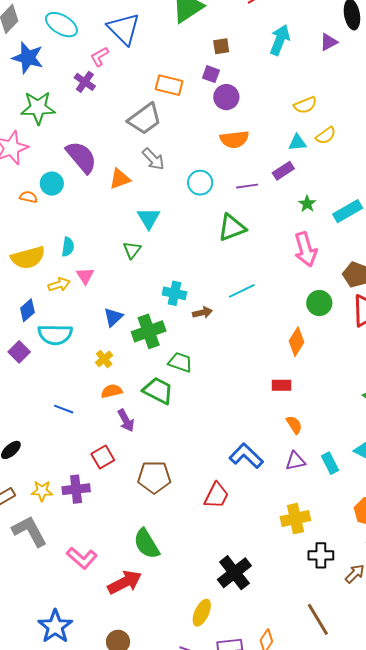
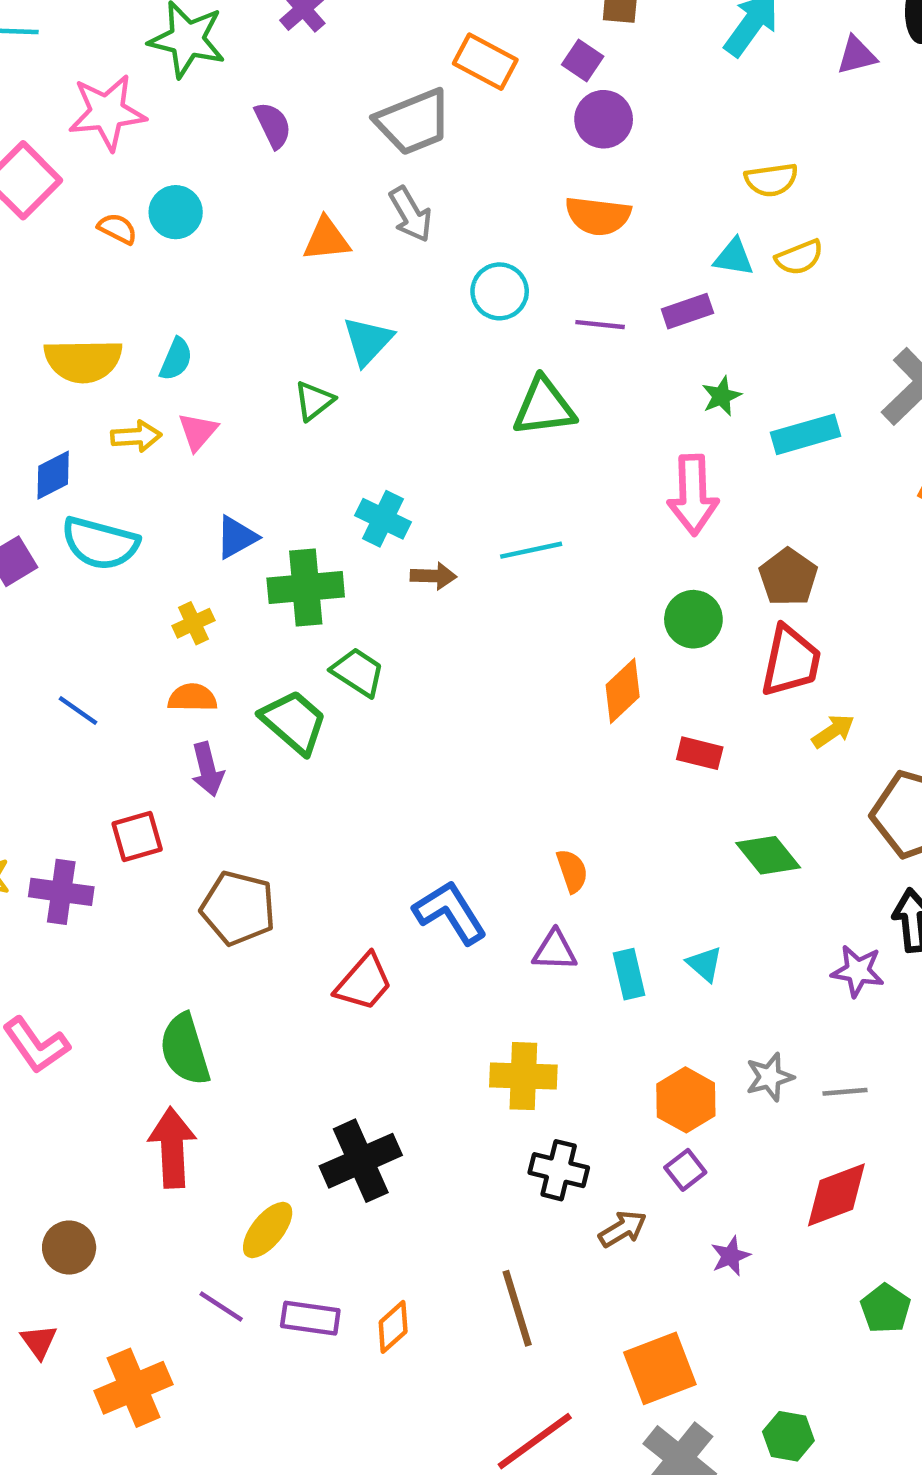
purple semicircle: (81, 157) -> (273, 125), moved, size x0.6
red rectangle: (281, 385) -> (700, 753), moved
red arrow: (125, 582) -> (172, 1148), moved, turned -80

